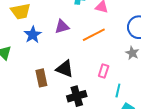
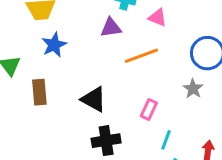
purple triangle: (62, 27) -> (111, 28), moved
brown rectangle: (41, 78) -> (39, 92), moved

